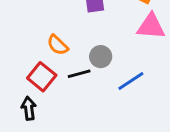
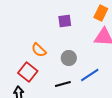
black line: (79, 74) -> (63, 84), moved

